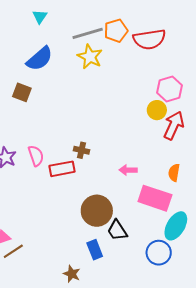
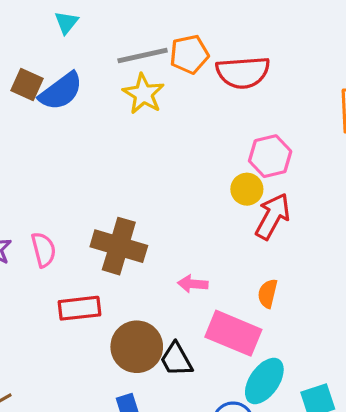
brown square: (22, 92) -> (27, 85), moved
brown cross: (81, 150) -> (119, 246), size x2.0
red rectangle: (62, 169) -> (80, 308), moved
black trapezoid: (117, 230) -> (176, 359), moved

